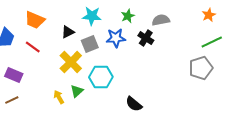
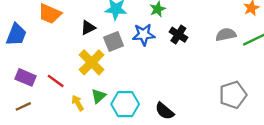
gray semicircle: (161, 20) -> (226, 35), moved
red line: (33, 47) -> (56, 81), moved
gray pentagon: (201, 68) -> (233, 95), moved
cyan hexagon: (101, 77) -> (125, 104), moved

